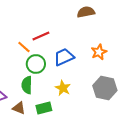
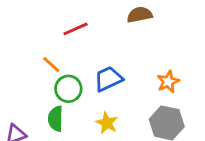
red line: (41, 36) -> (75, 29), moved
orange star: (99, 52) -> (168, 82), moved

